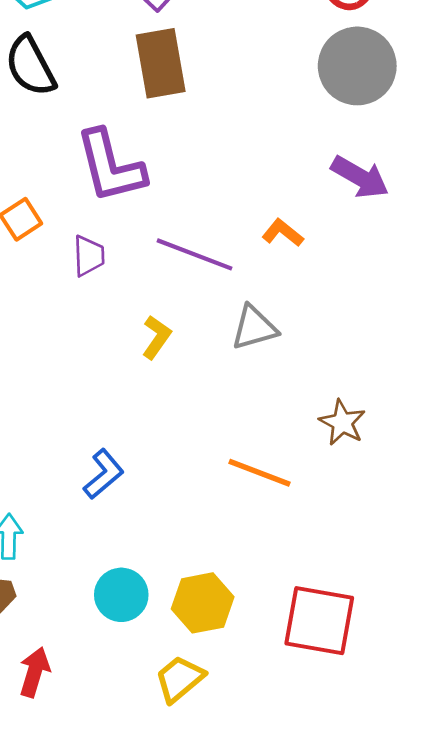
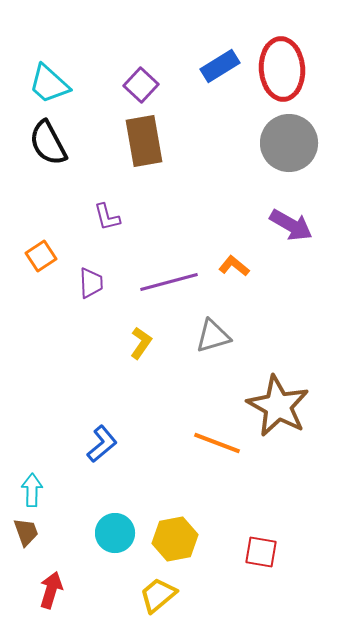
purple L-shape: (110, 166) -> (107, 217), size x0.5
purple line: (195, 254) -> (169, 282), turned -36
brown star: (342, 423) -> (278, 406), size x1.8
red square: (319, 621) -> (261, 552), size x0.6

